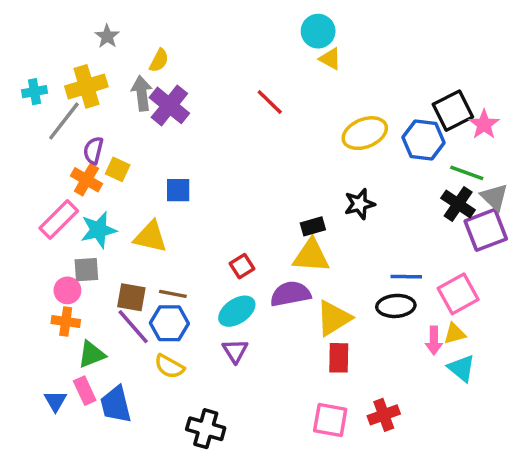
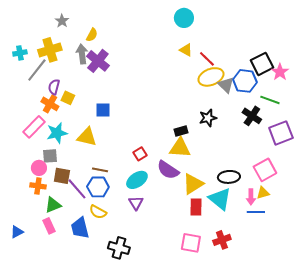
yellow triangle: (330, 59) -> (186, 50), moved
red line: (270, 102) -> (207, 59), moved
gray triangle: (494, 197) -> (226, 85), moved
black cross: (458, 204) -> (252, 116), moved
blue line: (406, 277) -> (256, 212), moved
purple semicircle: (290, 294) -> (168, 170), turned -135
brown square: (131, 297) -> (62, 176), moved
cyan triangle: (462, 368) -> (220, 199), moved, size x1.4
blue triangle: (55, 401) -> (17, 232), moved, turned 32
blue trapezoid: (116, 404) -> (80, 228), moved

